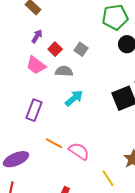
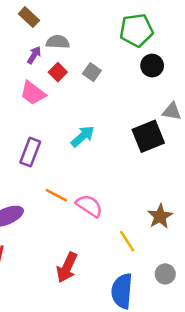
gray semicircle: (64, 71) -> (58, 42), moved

